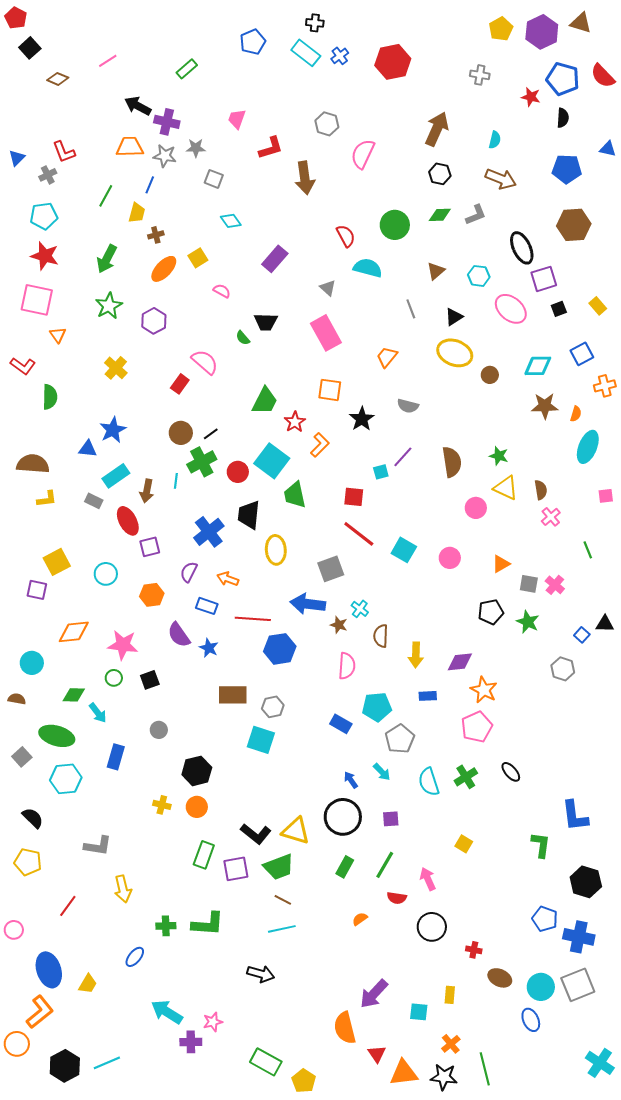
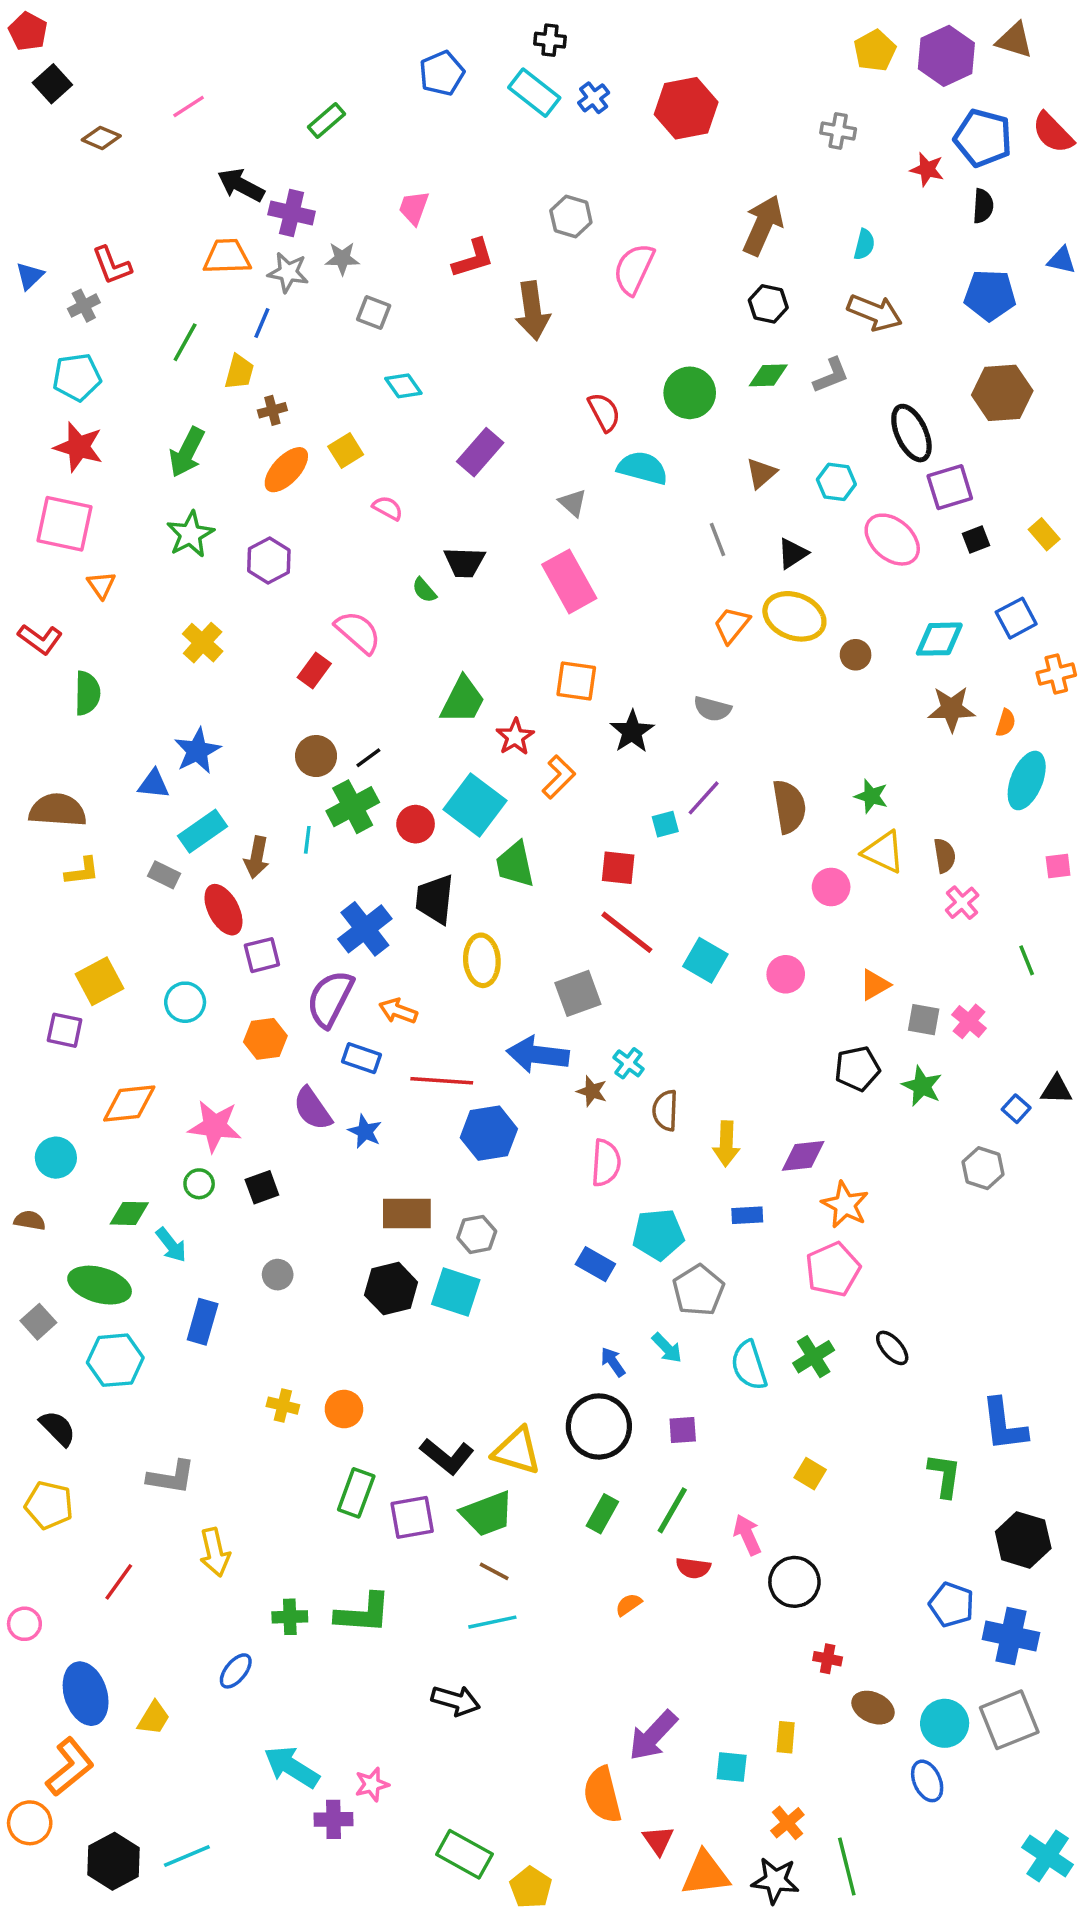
orange trapezoid: (387, 357) -> (732, 625), moved
purple semicircle: (189, 572) -> (330, 999), size x1.6
black hexagon: (197, 771) -> (391, 1289), moved
black circle: (432, 927) -> (794, 1582), moved

